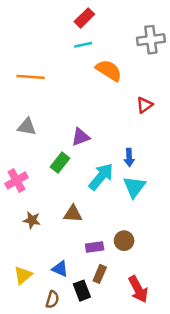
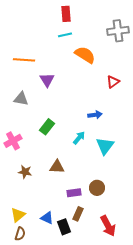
red rectangle: (84, 18) -> (66, 14), turned -49
purple triangle: (81, 137) -> (47, 80), moved, turned -42
blue arrow: (129, 157) -> (95, 115), moved, turned -96
cyan arrow: (101, 177) -> (79, 138), size x0.6
blue triangle: (60, 269) -> (47, 218), moved
brown semicircle: (52, 300) -> (20, 234), moved

